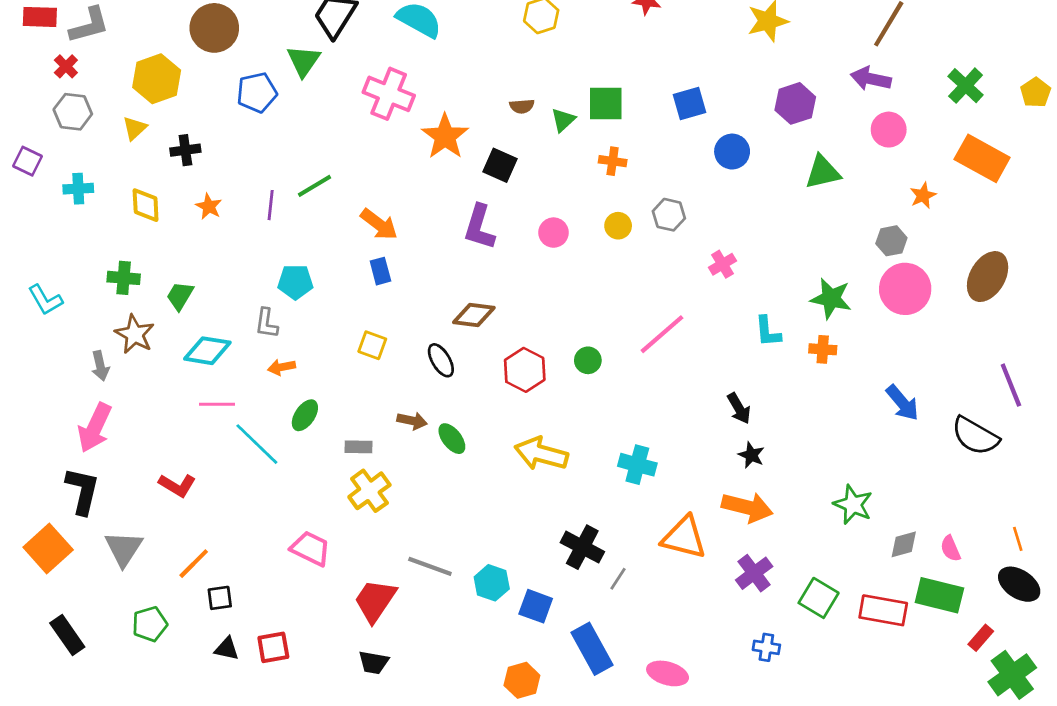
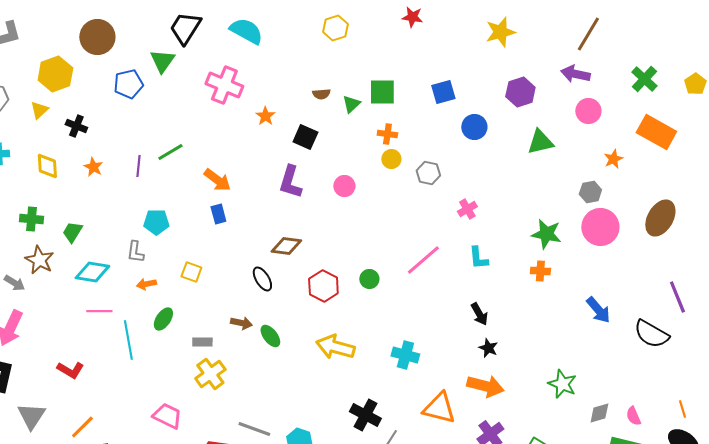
orange star: (445, 136) -> (265, 116), size x0.6
black cross: (185, 150) -> (76, 126), turned 30
yellow circle: (618, 226) -> (391, 159), moved
cyan L-shape: (768, 331) -> (478, 258), moved
yellow square: (372, 345) -> (191, 272), moved
gray arrow: (100, 366) -> (14, 283), turned -45
cyan line: (257, 444) -> (128, 340), turned 36

